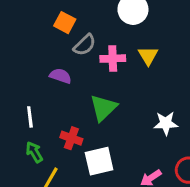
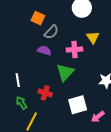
pink cross: (113, 59) -> (75, 49), moved
purple semicircle: (61, 76) -> (44, 50), moved
white square: (99, 161) -> (78, 105), moved

